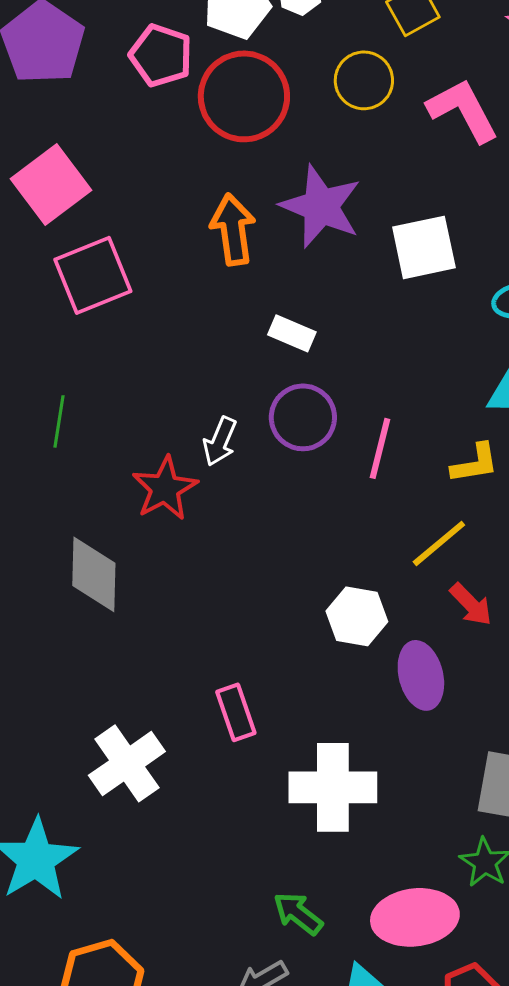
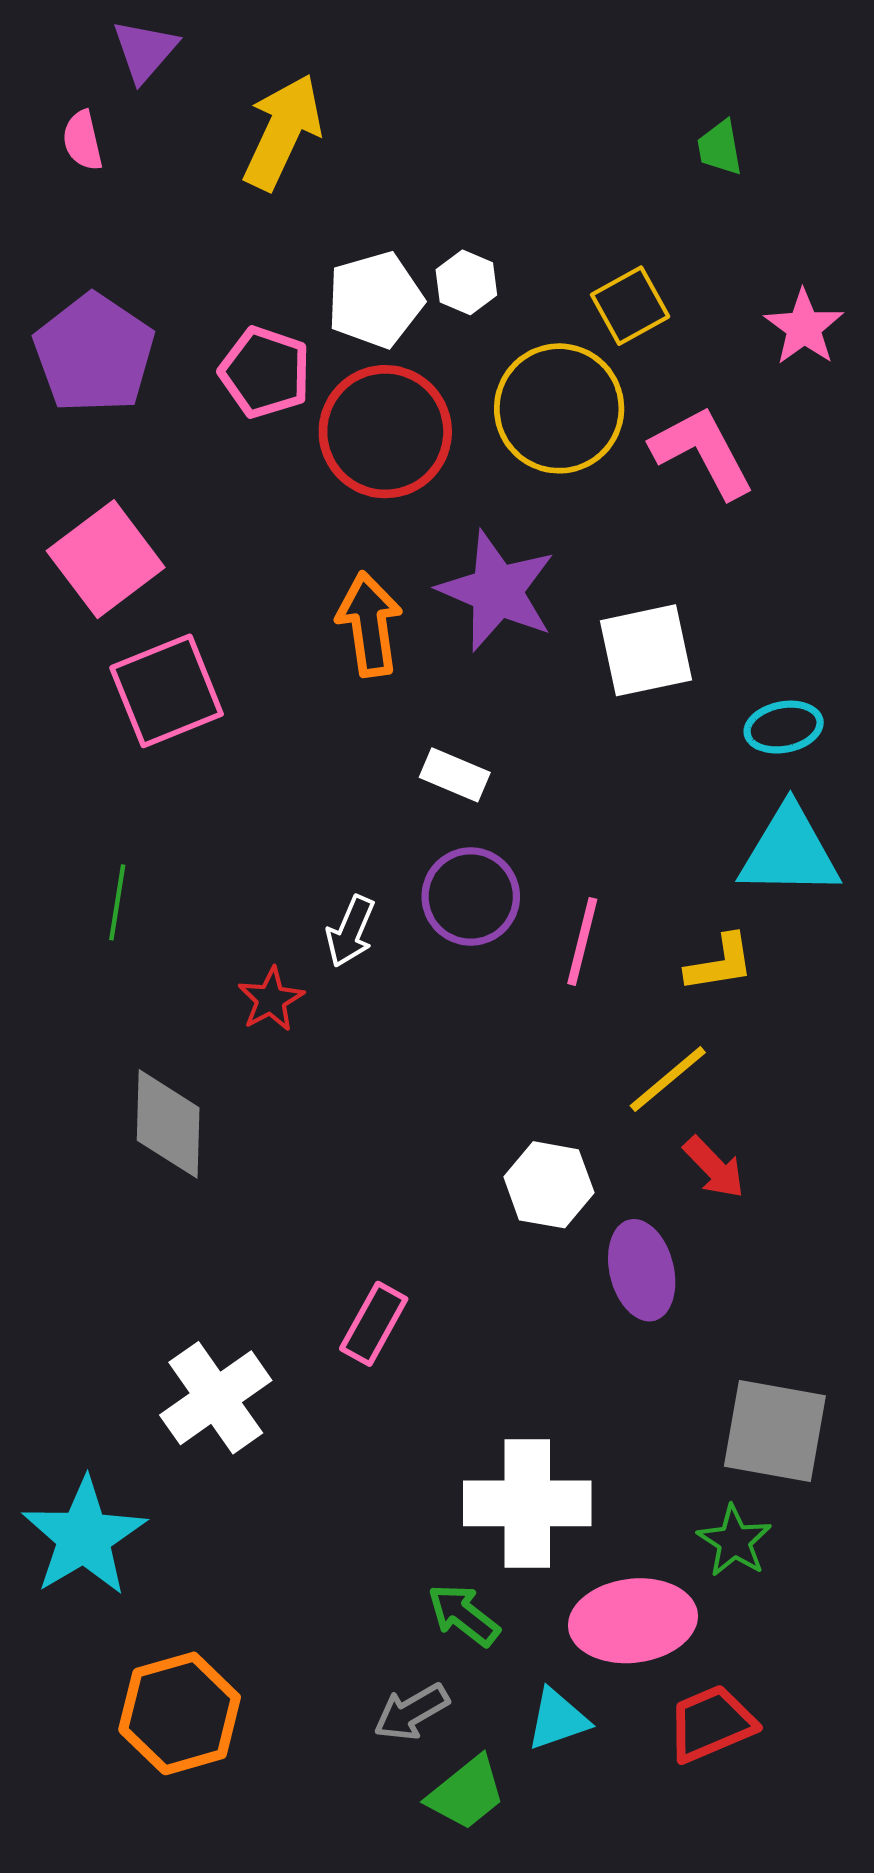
yellow circle: (364, 80) -> (559, 408), size x1.5
red star: (165, 488) -> (271, 999), size x0.7
pink rectangle: (236, 712) -> (374, 1324), turned 48
white cross: (333, 787) -> (527, 1503), moved

